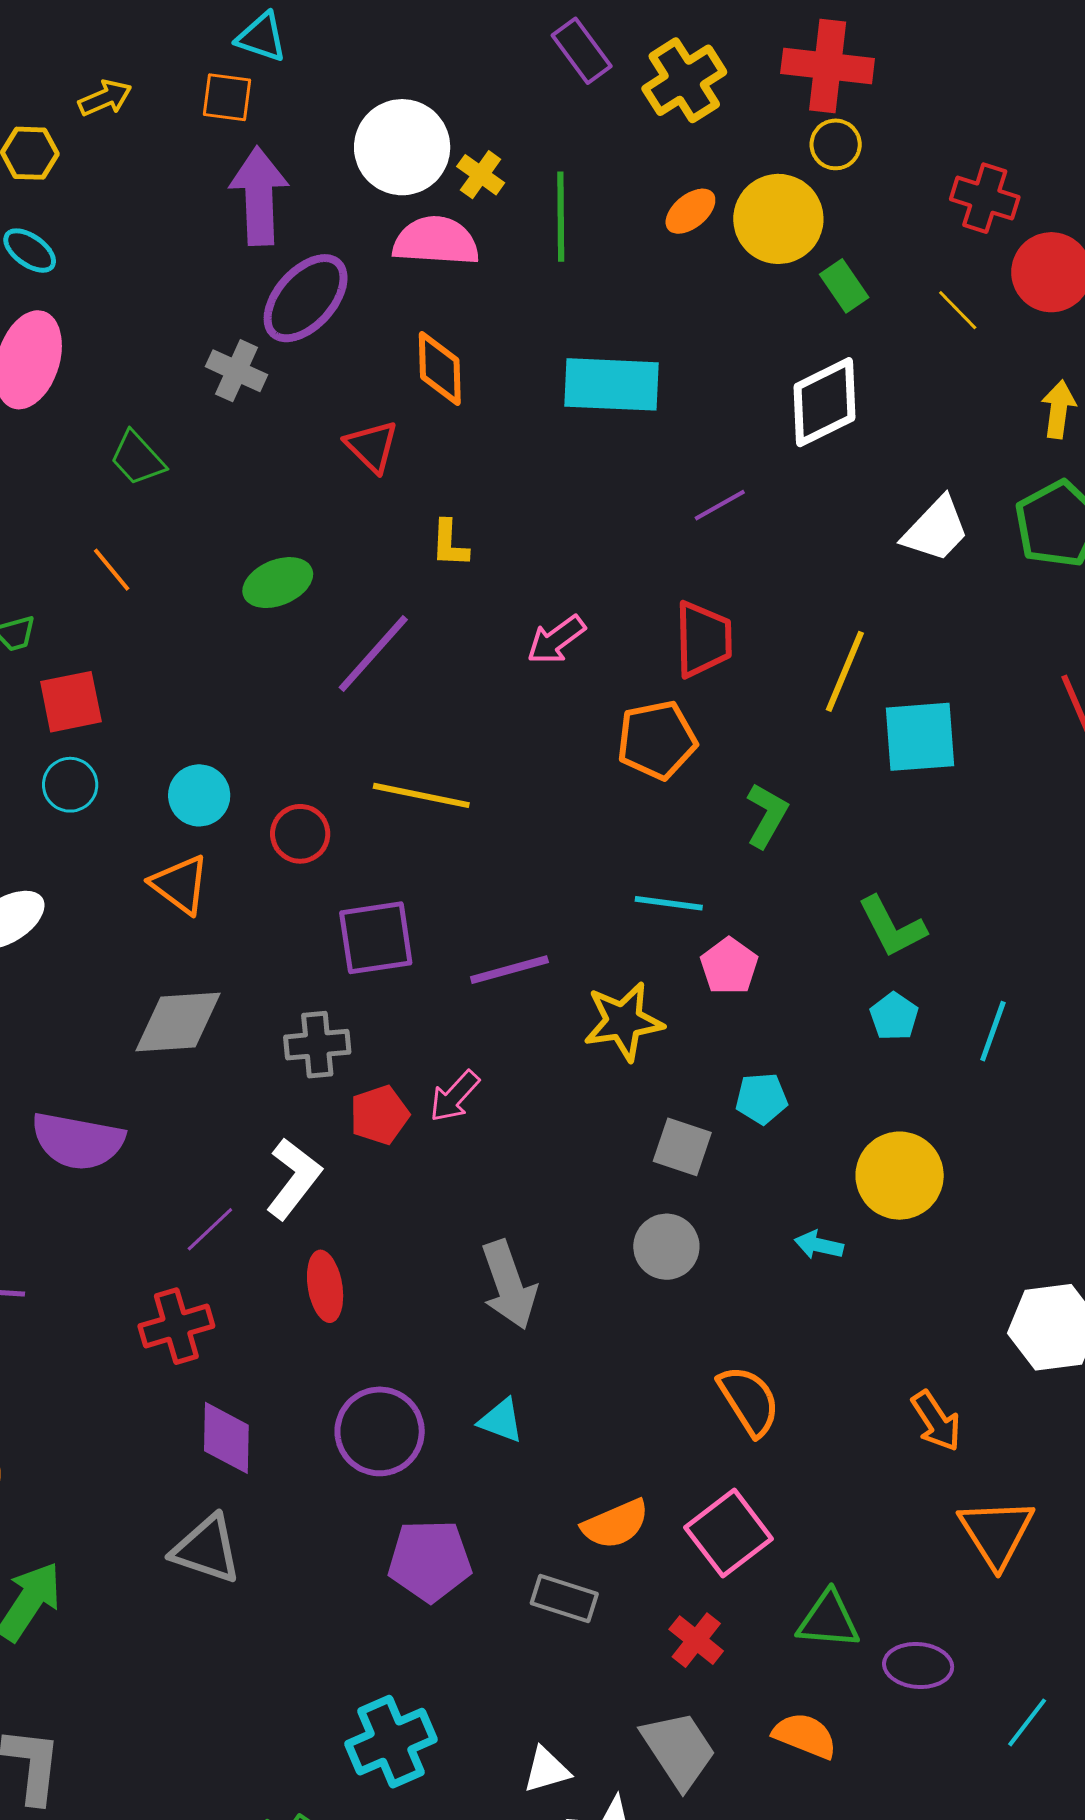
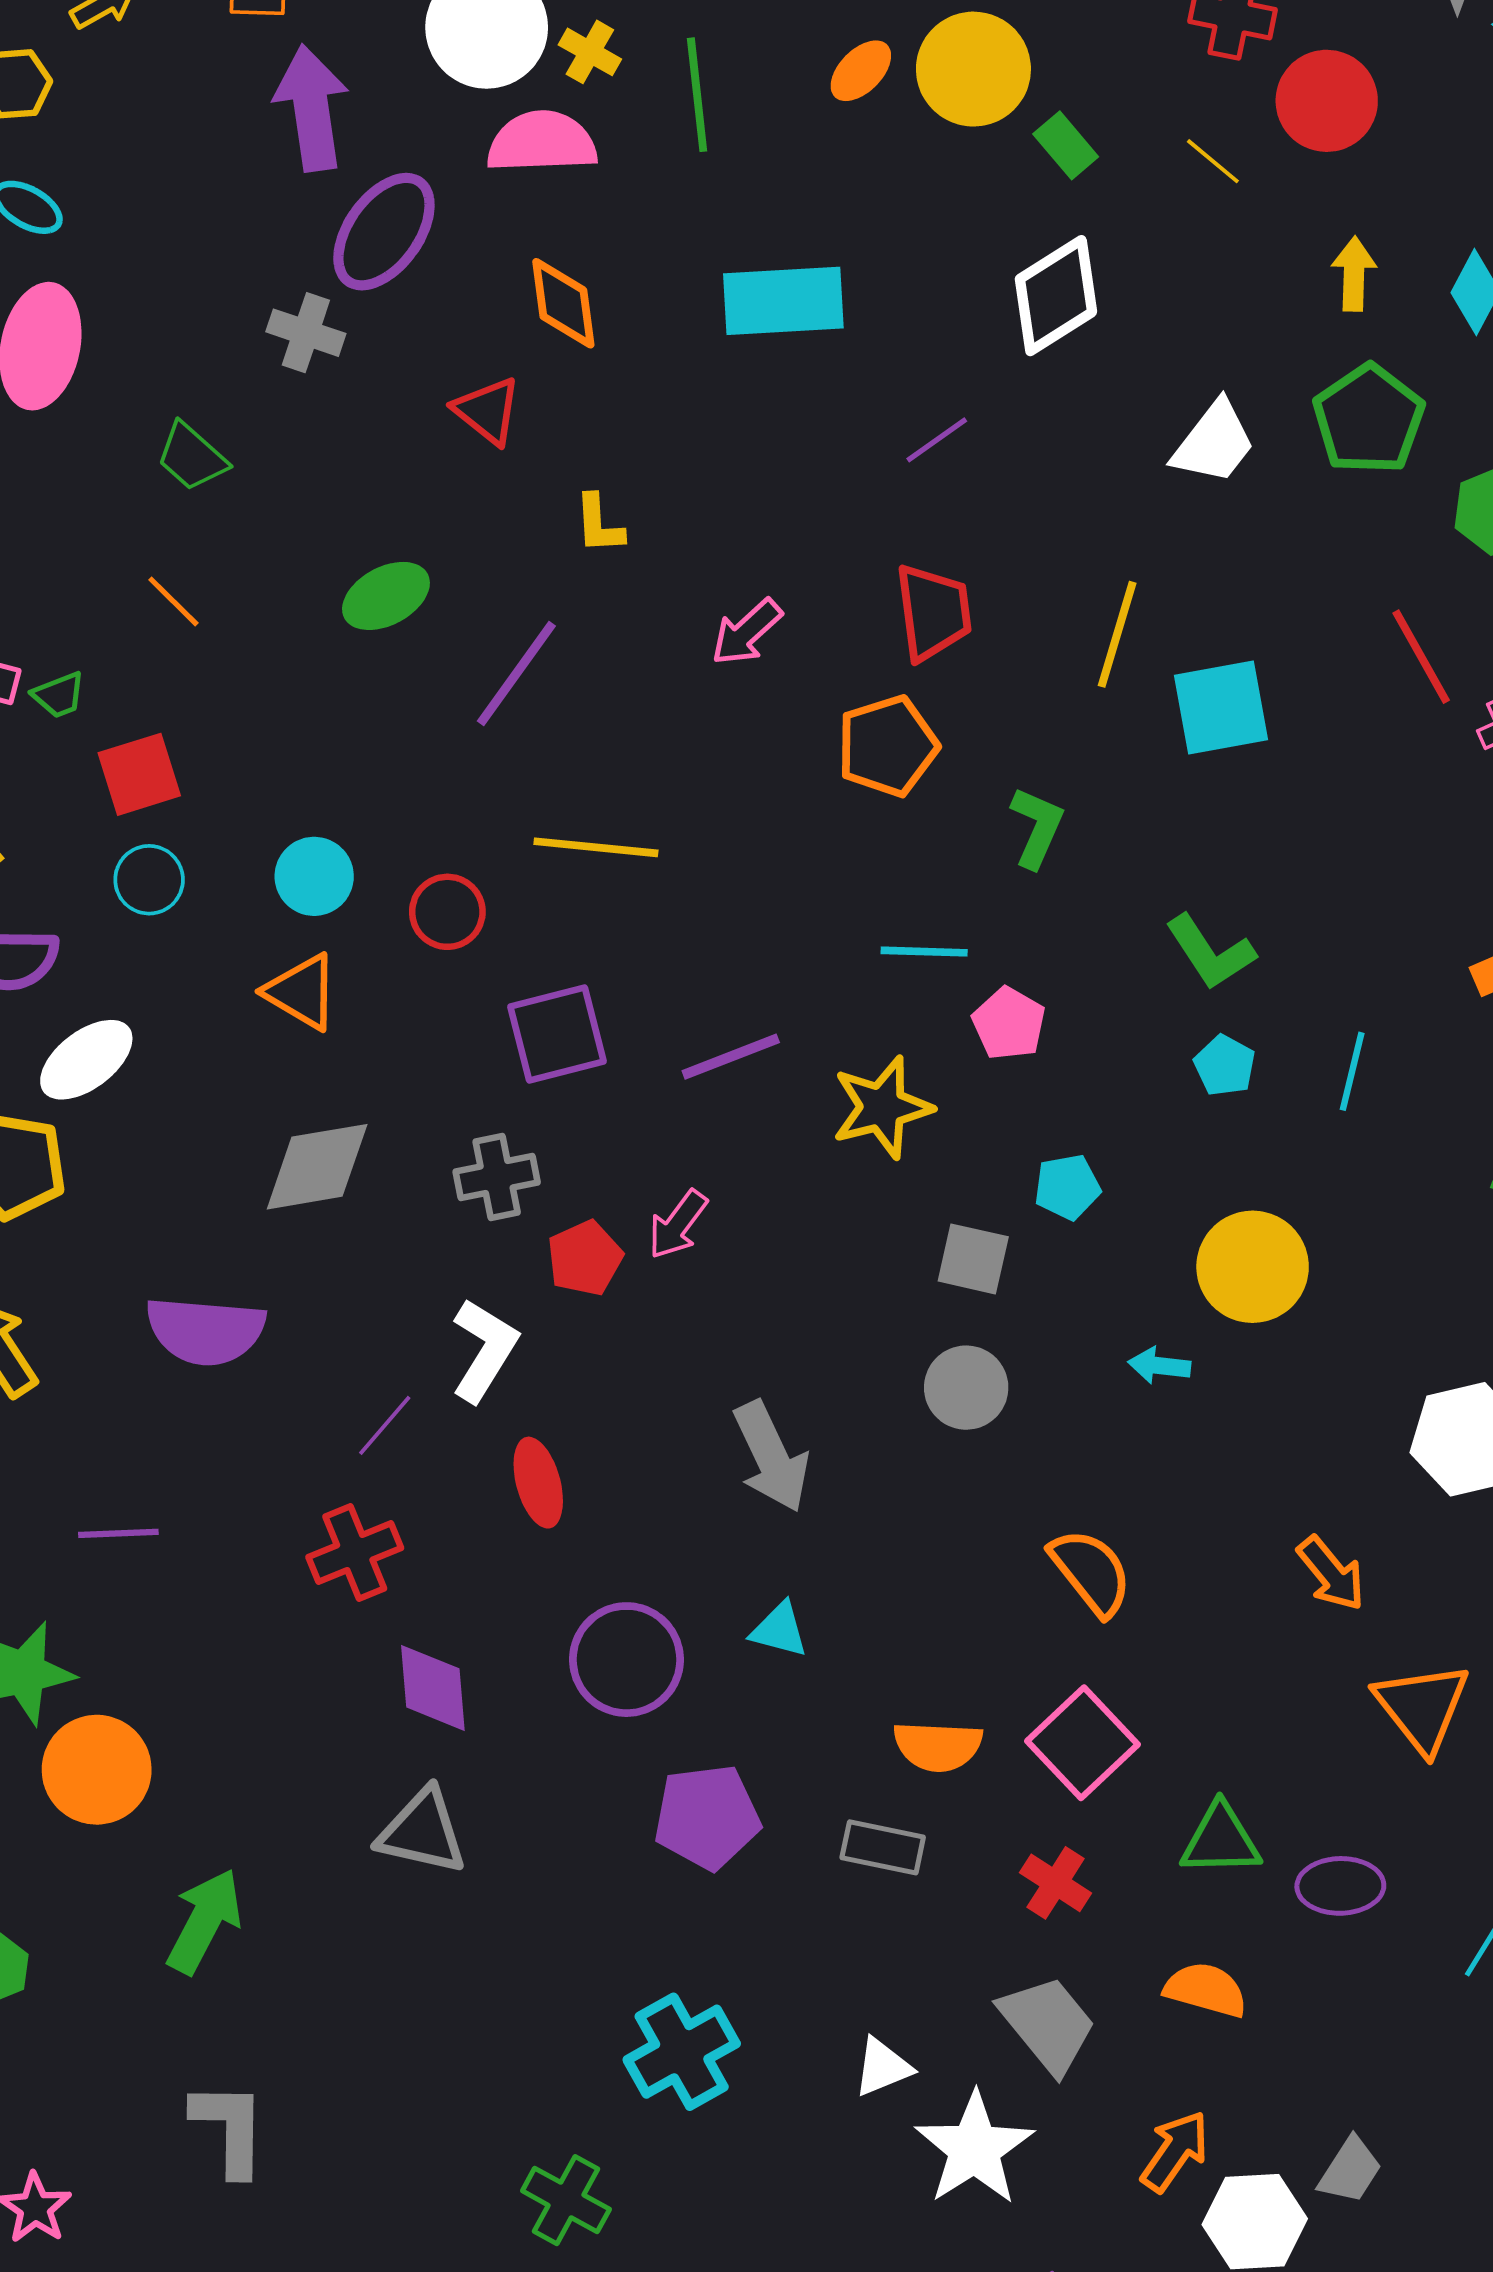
orange semicircle: (615, 1524) -> (938, 1746), turned 32

